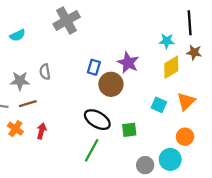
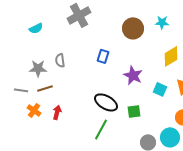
cyan star: (167, 41) -> (162, 22), moved
purple star: (128, 63) -> (133, 75), moved
brown circle: (111, 84) -> (133, 28), moved

